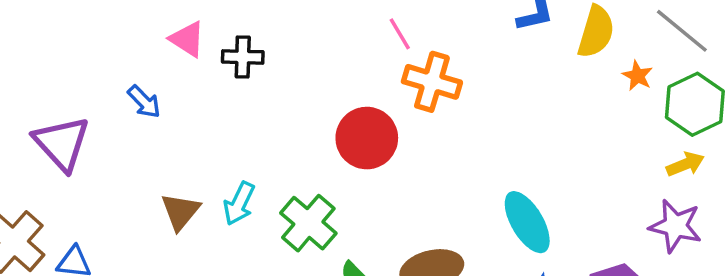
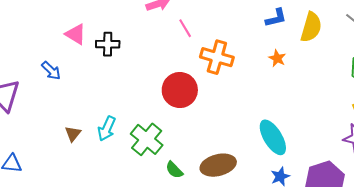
pink line: (400, 34) -> (185, 28), moved
orange star: (637, 76) -> (277, 58), moved
brown triangle: (180, 211) -> (73, 134), size x0.7

